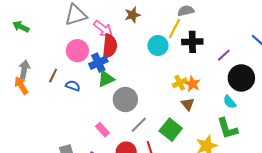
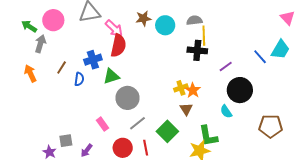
green arrow: (21, 27) -> (29, 26), moved
yellow line: (175, 28) -> (204, 36), moved, turned -36
cyan circle: (158, 45) -> (165, 25), moved
pink circle: (77, 51) -> (53, 20), moved
blue cross: (98, 63) -> (93, 60), moved
gray arrow: (24, 69) -> (40, 44), moved
blue semicircle: (73, 86) -> (79, 79), turned 72
green L-shape: (227, 128) -> (208, 136), moved

